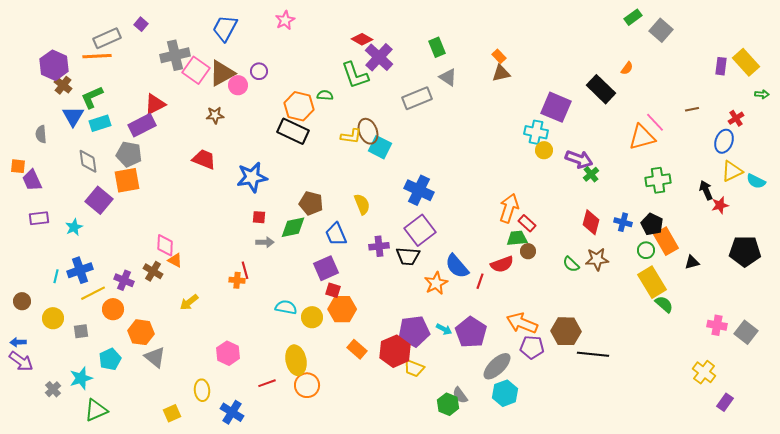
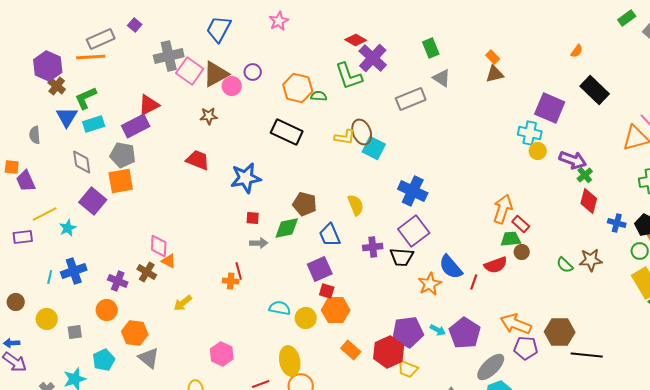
orange semicircle: (627, 68) -> (577, 51), moved
orange hexagon: (299, 106) -> (298, 88), moved
purple rectangle: (39, 218) -> (23, 237), moved
red diamond: (591, 222) -> (589, 201), moved
yellow line: (93, 293) -> (45, 214), moved

